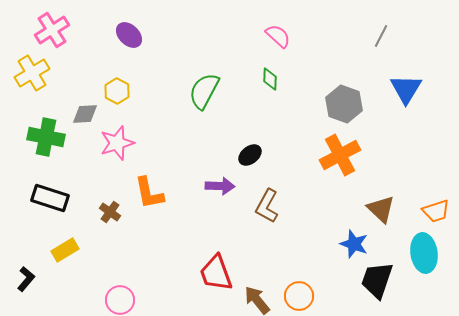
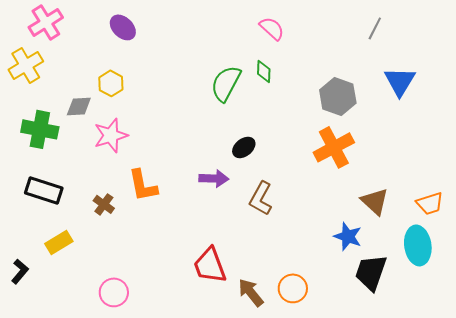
green semicircle: (204, 91) -> (226, 83), moved

